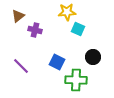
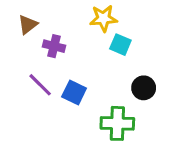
blue square: (57, 62) -> (74, 92), moved
purple line: (21, 66) -> (40, 85), moved

